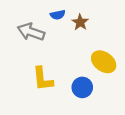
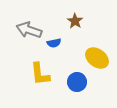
blue semicircle: (58, 15) -> (54, 43), moved

